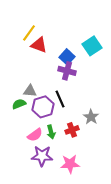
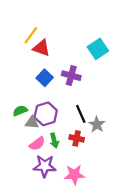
blue square: (67, 57) -> (45, 78), moved
gray triangle: (30, 91) -> (32, 122), moved
black line: (60, 99) -> (81, 114), moved
red cross: (72, 130) -> (77, 138), turned 32

